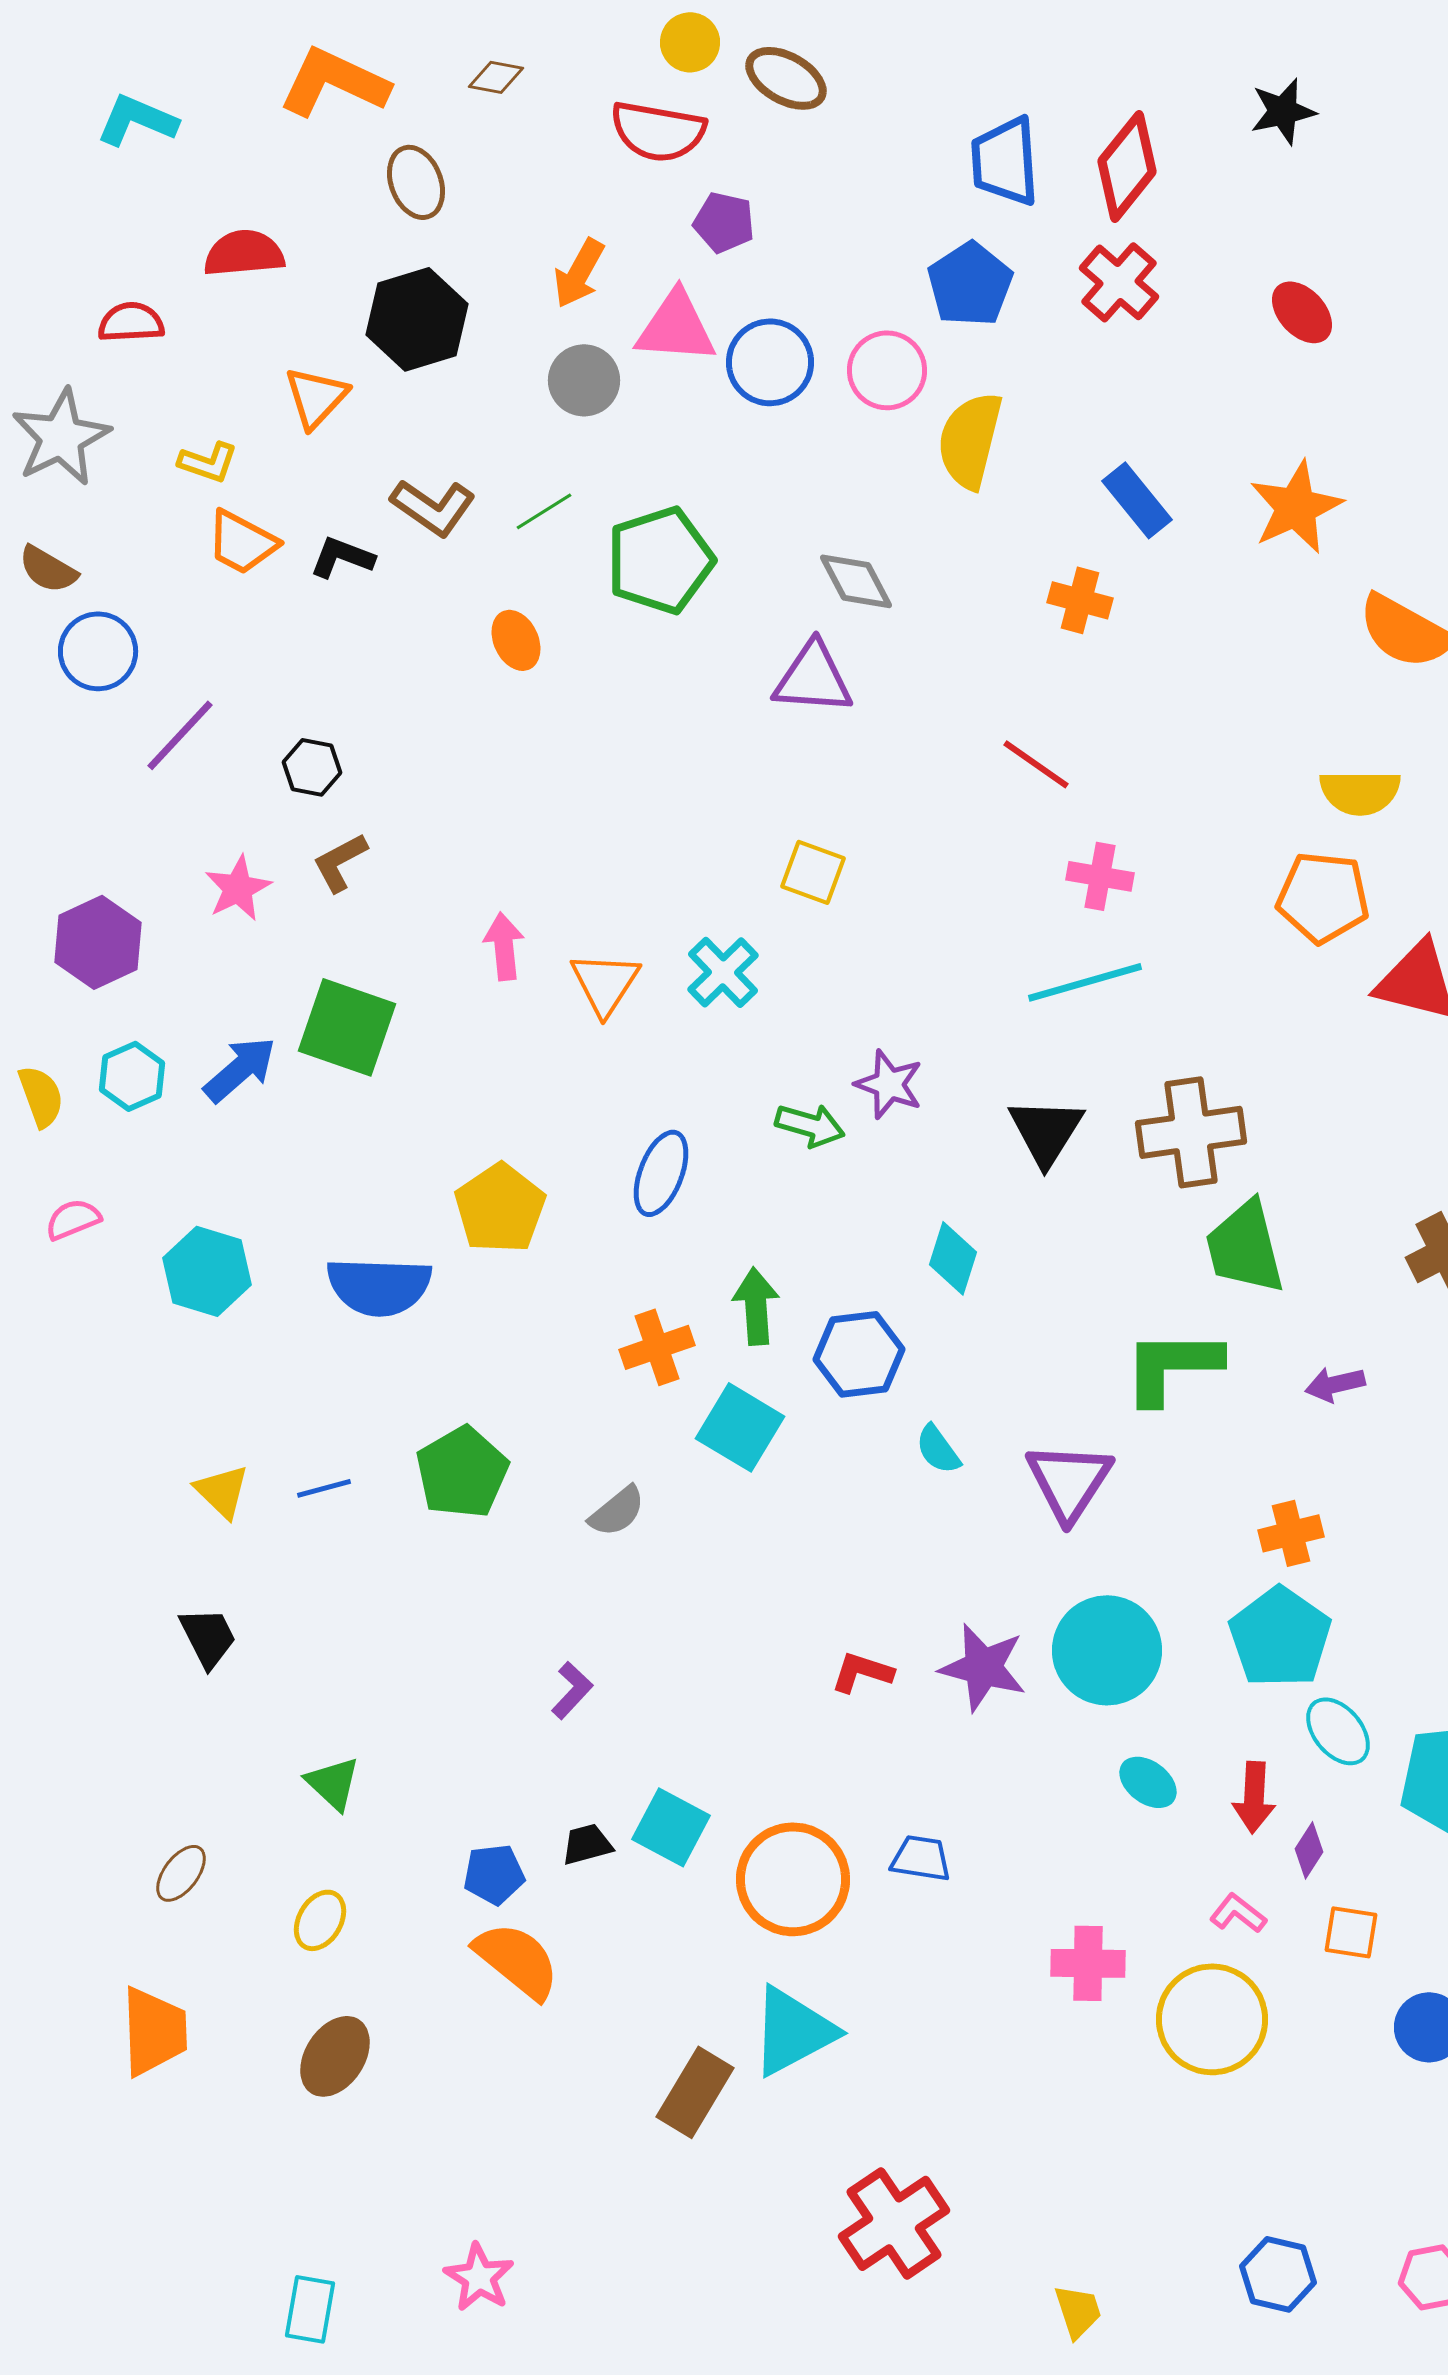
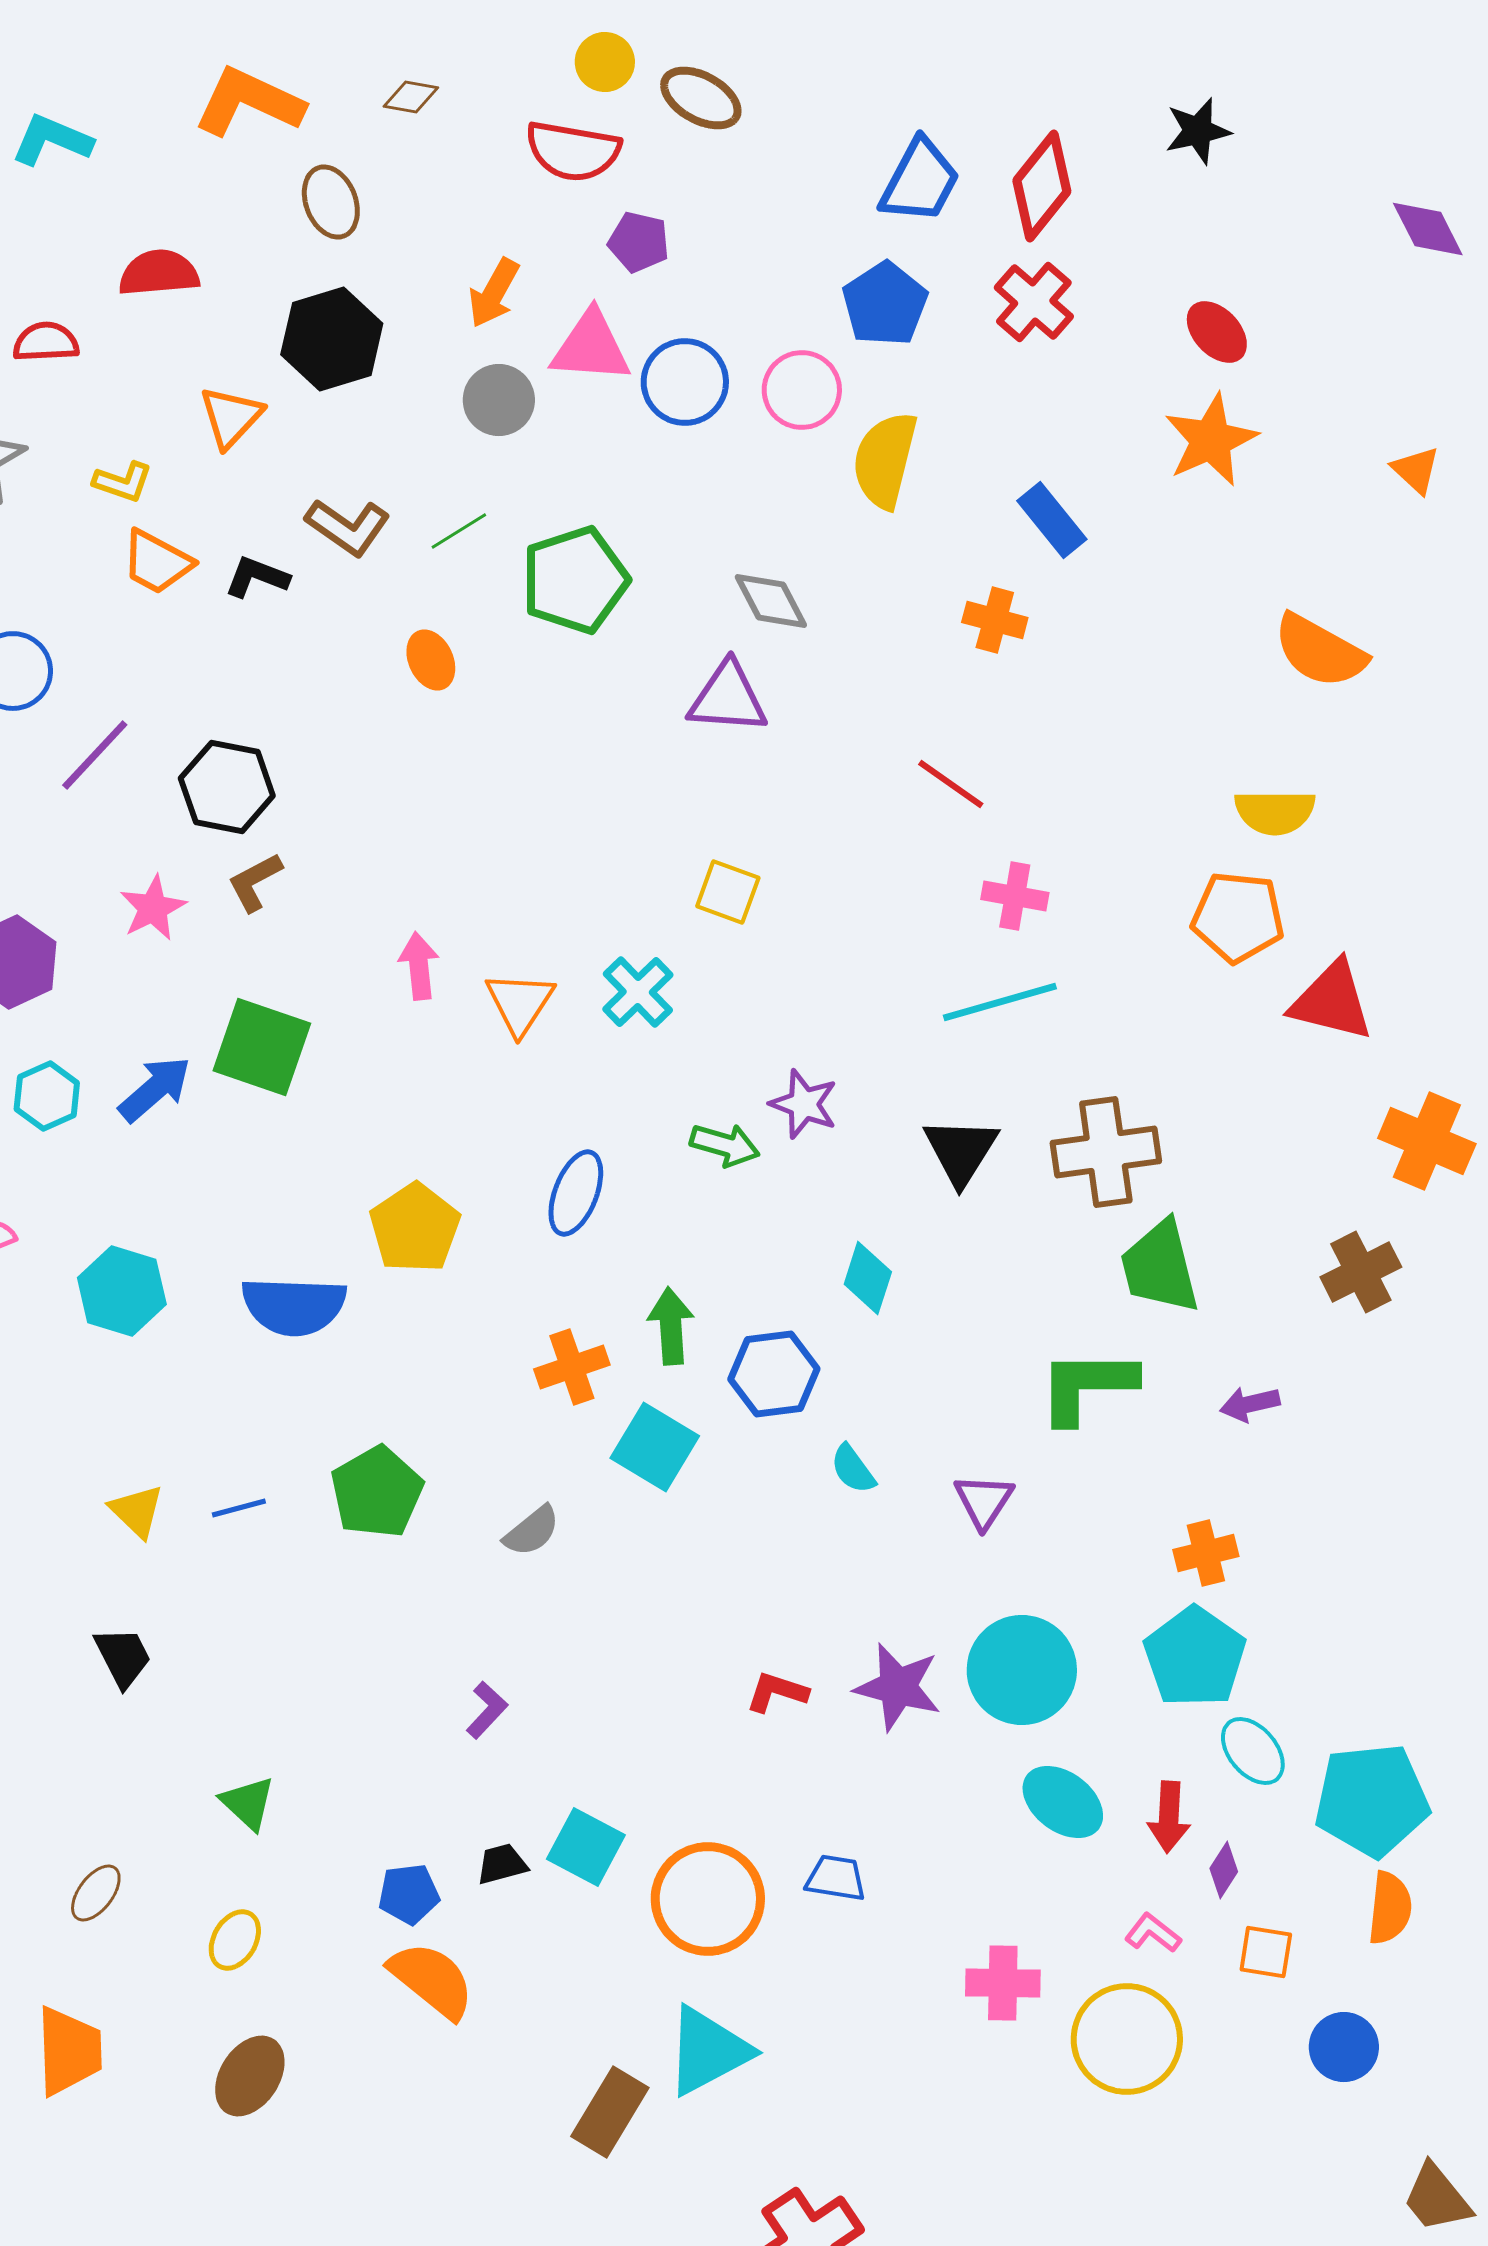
blue trapezoid: (1005, 161) -> (920, 181), turned -148
orange star: (1296, 507) -> (1211, 440), moved
black hexagon: (312, 767) -> (227, 787), size x1.6
purple triangle: (1069, 1481) -> (984, 1501), size x0.7
cyan ellipse: (1148, 1782) -> (1063, 1802), size x1.4

